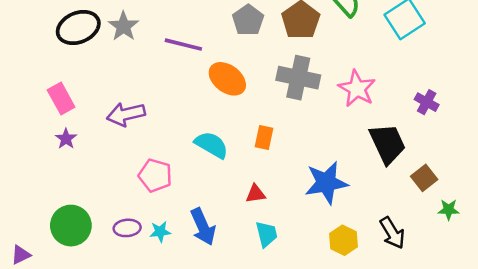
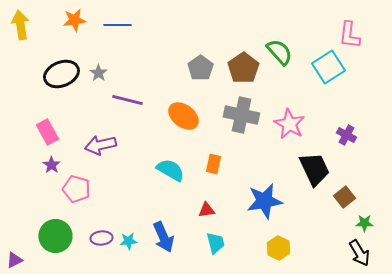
gray star: (123, 26) -> (98, 73), size x0.7
purple line: (183, 45) -> (127, 100), moved
pink pentagon: (155, 175) -> (76, 189), moved
black arrow: (392, 233) -> (359, 253), moved

